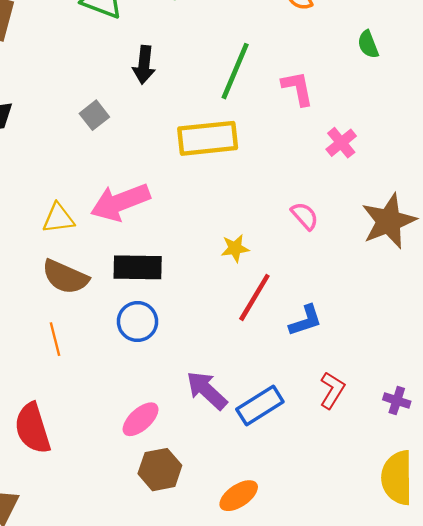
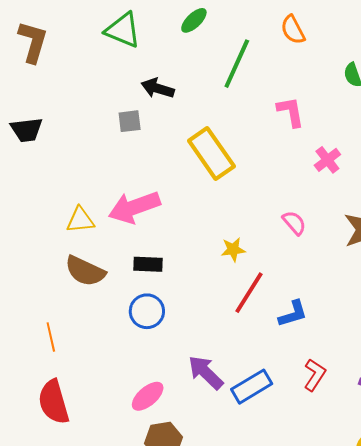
black arrow: (144, 65) -> (158, 88), turned 100
green line: (235, 71) -> (237, 64), moved
gray square: (94, 115) -> (130, 121), moved, turned 30
yellow rectangle: (208, 138) -> (211, 153), turned 60
black rectangle: (138, 267) -> (148, 264), size x0.7
orange line: (55, 339) -> (51, 337), moved

